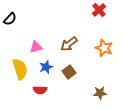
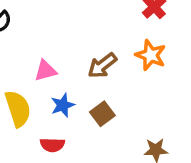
orange star: (104, 48) -> (151, 55), moved

